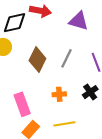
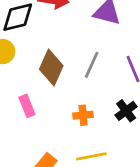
pink rectangle: (22, 104) -> (27, 106), moved, size x0.7

